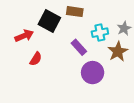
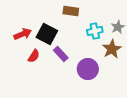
black square: (49, 21) -> (47, 34), moved
purple rectangle: (79, 47) -> (61, 54), moved

